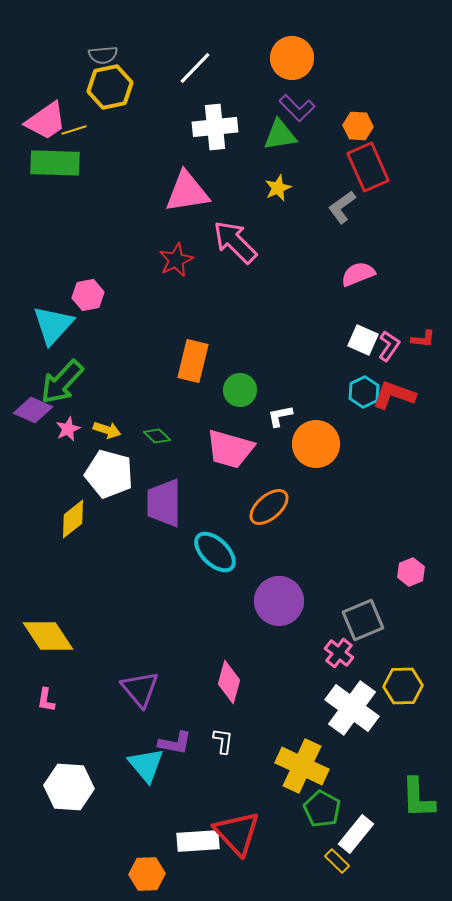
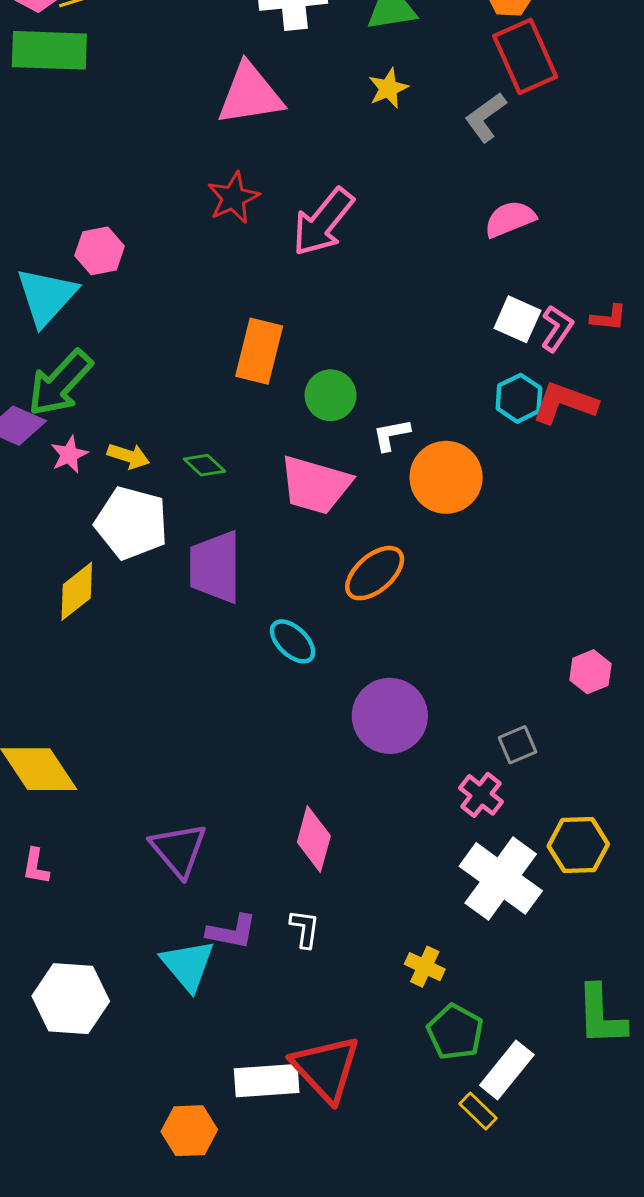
pink arrow: (235, 242) -> (323, 222), moved, turned -96
cyan ellipse: (215, 552) -> (293, 641), size x0.7
gray square: (363, 620) -> (517, 745), size x0.6
yellow cross: (302, 766) -> (425, 967), size x0.5

